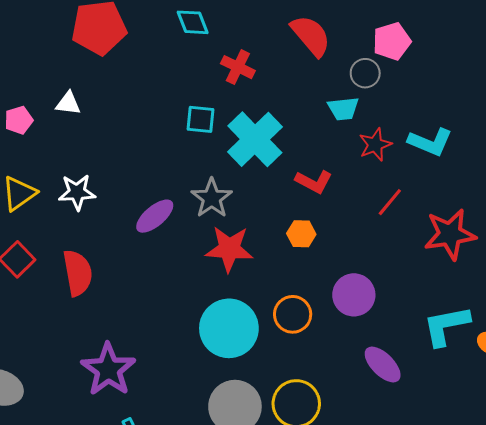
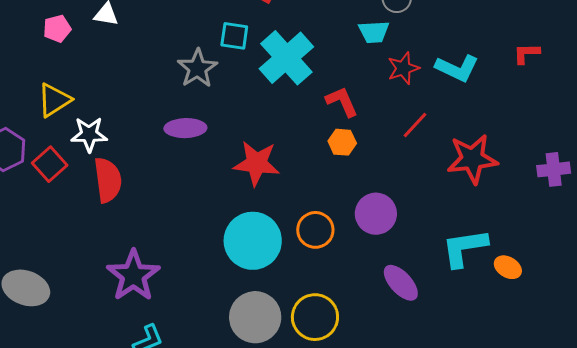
red L-shape: (314, 182) -> (342, 102), turned -144
white star: (77, 192) -> (89, 134), moved
gray star: (212, 198) -> (197, 68), moved
purple ellipse: (155, 216) -> (185, 128), turned 36
orange hexagon: (301, 234) -> (342, 142), moved

